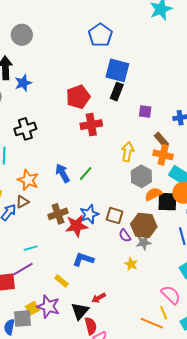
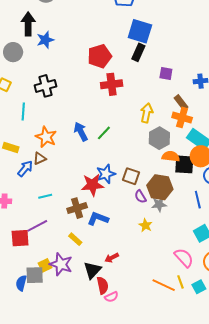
orange semicircle: (153, 194) -> (171, 156), turned 30
brown cross: (58, 214) -> (77, 208), moved
cyan line: (31, 248) -> (45, 196), moved
yellow line: (164, 313) -> (181, 282), moved

